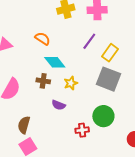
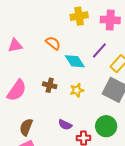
cyan diamond: (55, 62) -> (75, 61), moved
purple semicircle: (59, 105) -> (65, 125), moved

